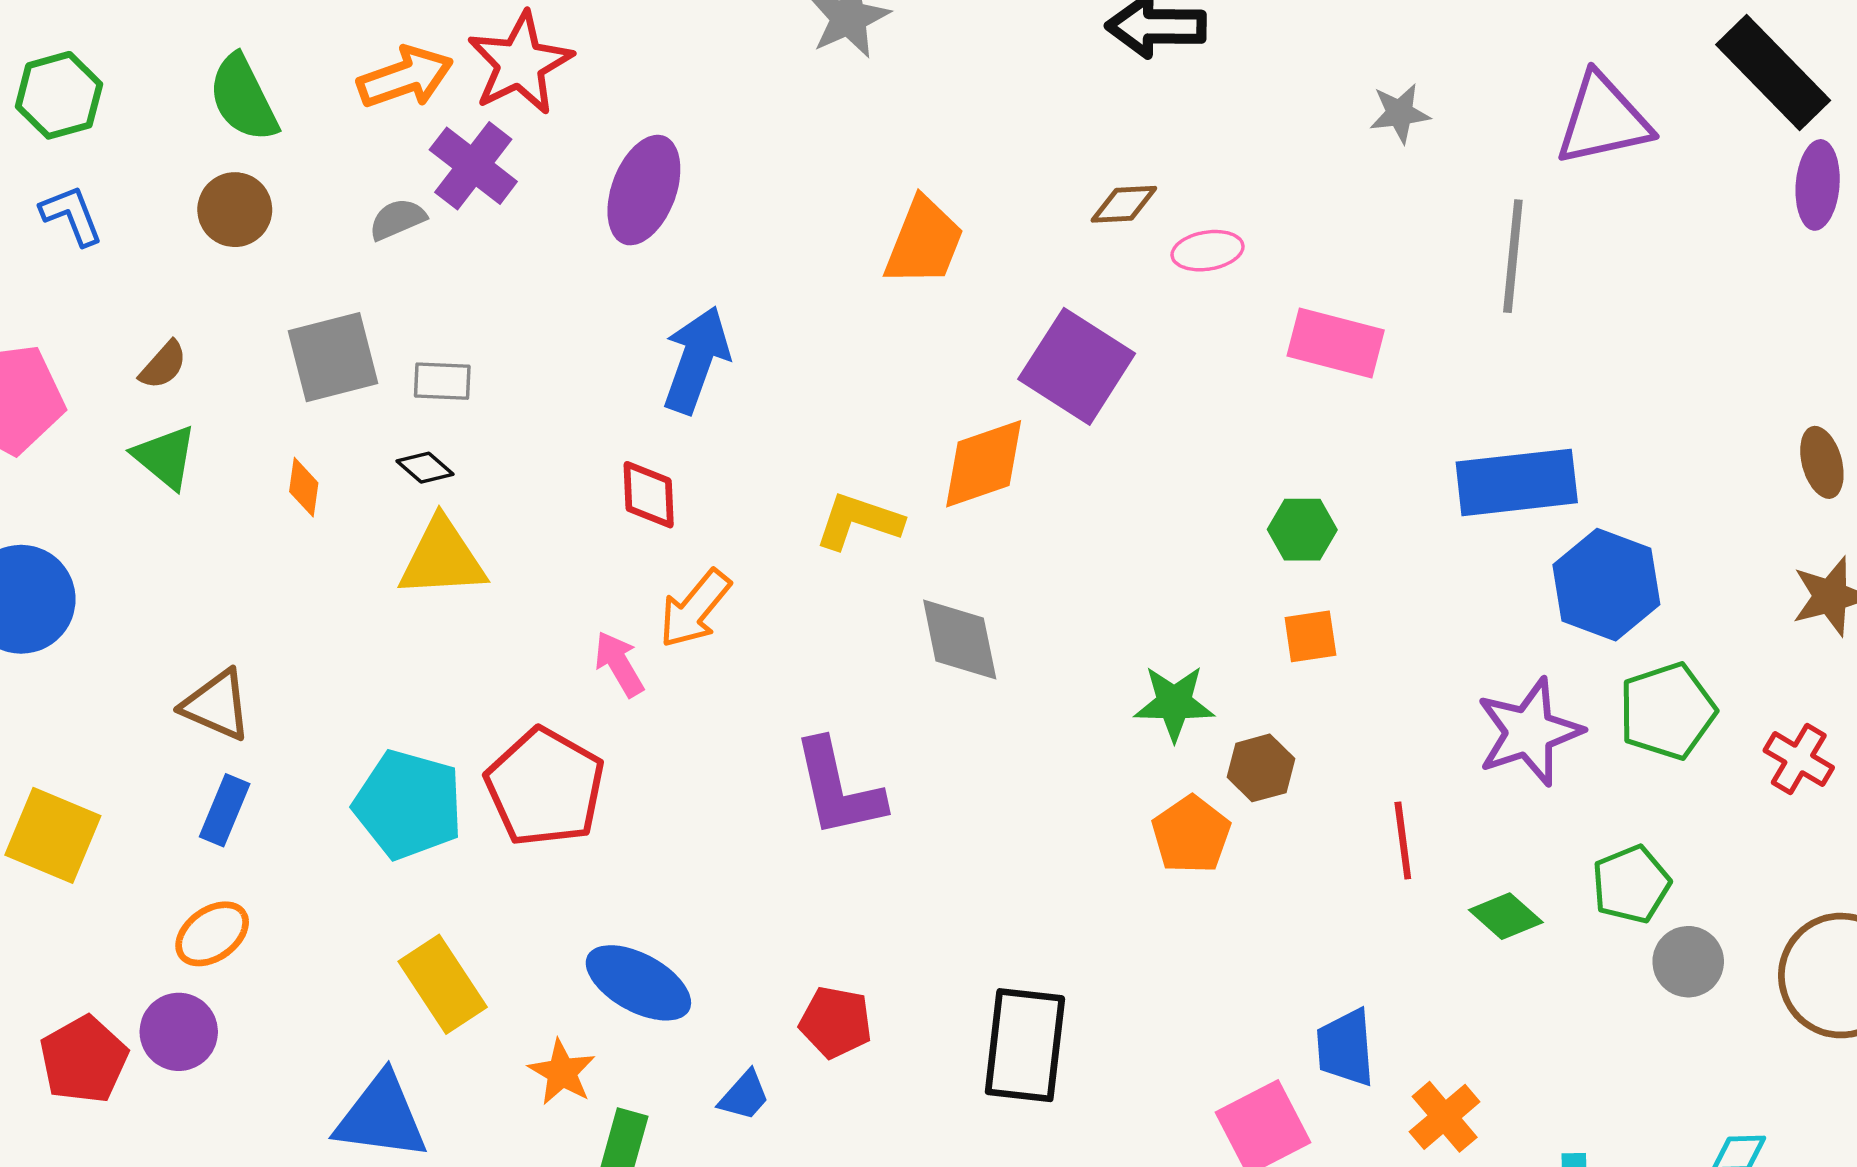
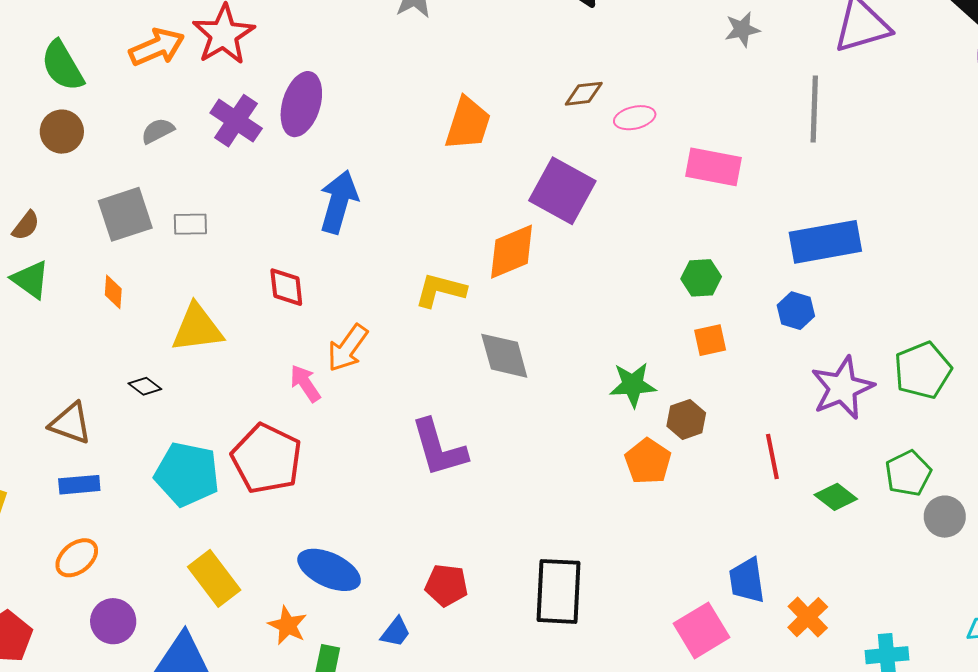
purple cross: (473, 166) -> (236, 121), moved
black diamond: (425, 468) -> (145, 386), moved
red diamond: (649, 495) -> (286, 287), moved
blue hexagon: (1606, 585) -> (796, 311), moved, size x0.6
blue rectangle: (225, 810) -> (79, 485), turned 66
purple circle: (179, 1032) -> (113, 621), moved

